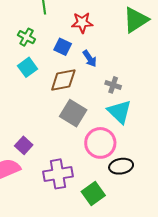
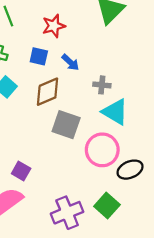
purple cross: (58, 174) -> (67, 213), moved

